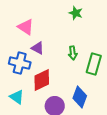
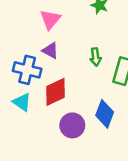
pink triangle: (26, 27) -> (50, 20), moved, turned 36
cyan triangle: (17, 97) -> (22, 102), moved

